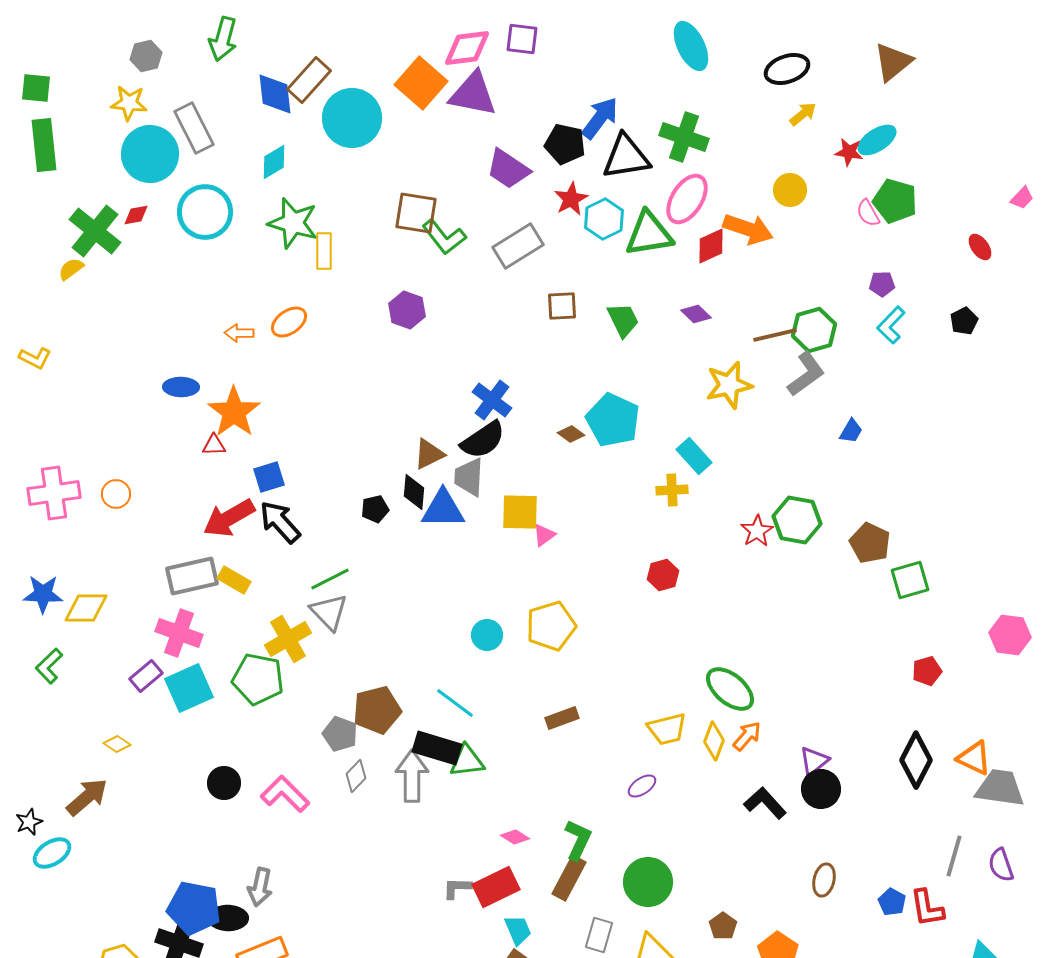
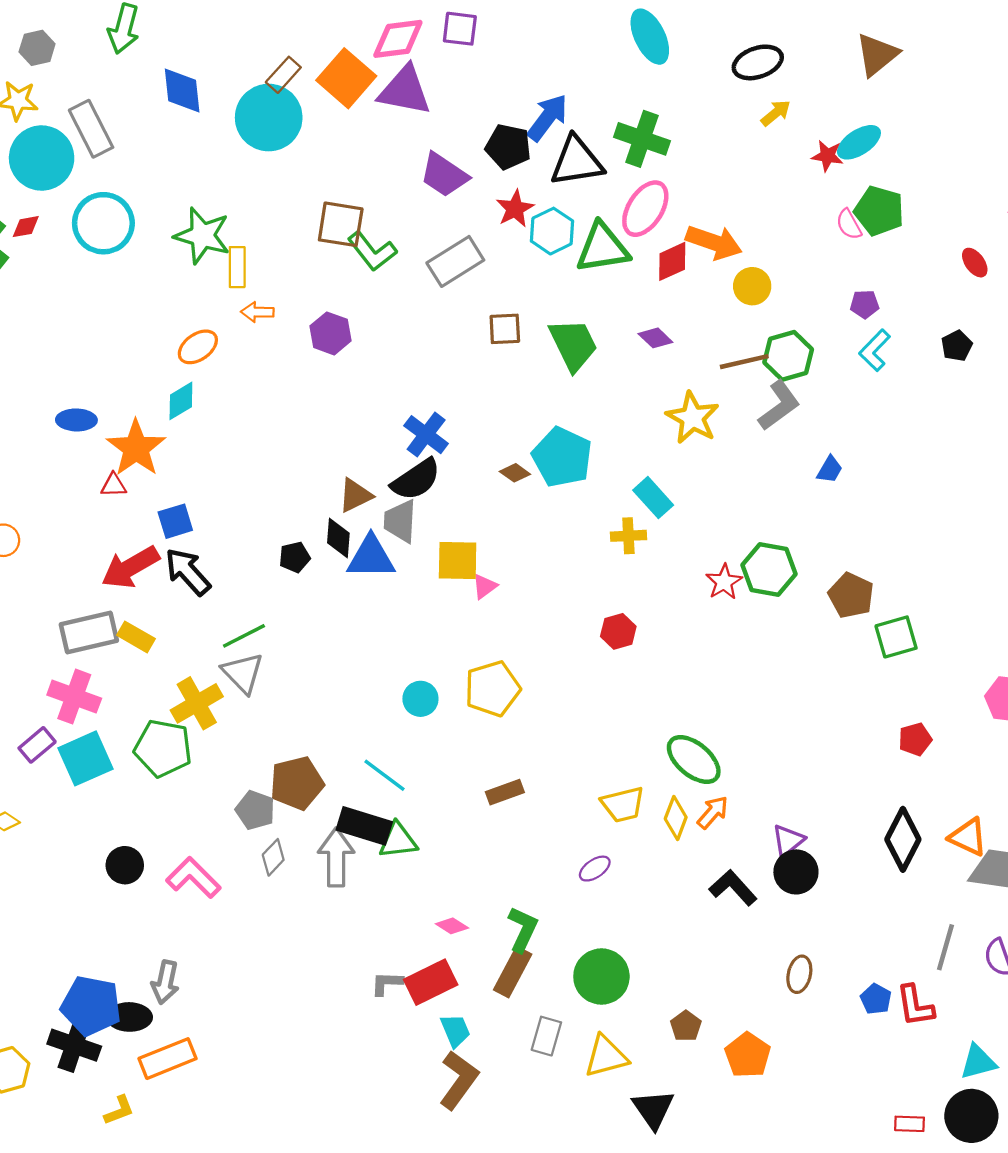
brown rectangle: (309, 80) -> (283, 75), moved, size x0.7
cyan diamond: (274, 162) -> (181, 401), moved
yellow circle: (790, 190) -> (752, 286), moved
green trapezoid: (623, 320) -> (573, 345), size x1.4
orange arrow: (239, 333) -> (257, 312), moved
yellow star: (729, 385) -> (693, 418), turned -30

